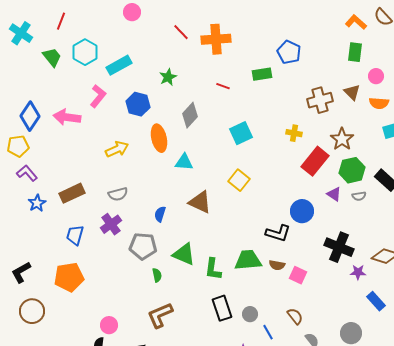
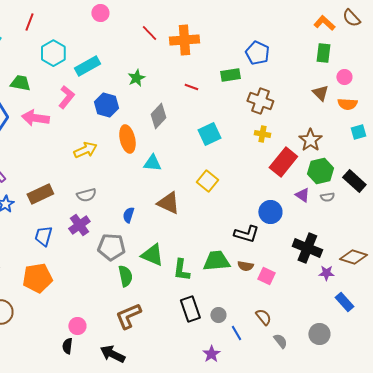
green trapezoid: (52, 57) -> (20, 83), moved, turned -40
brown cross: (320, 100) -> (260, 101), moved, turned 35
green semicircle: (157, 275) -> (125, 276), size x1.5

